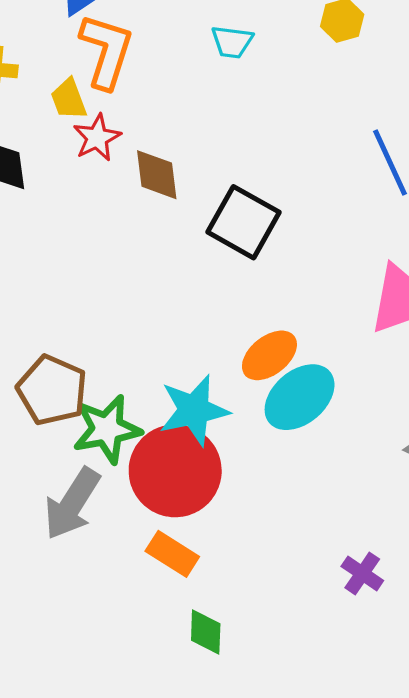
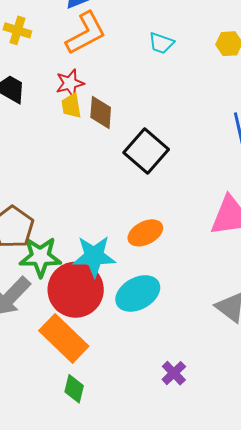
orange L-shape: (106, 51) -> (86, 33), turned 33
yellow trapezoid: (69, 99) -> (71, 106), moved
cyan ellipse: (300, 397) -> (138, 293), moved
orange rectangle: (172, 554) -> (64, 338), size x1.6

